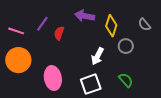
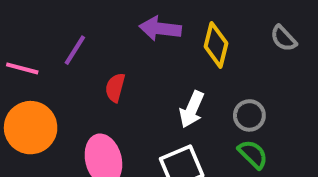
red semicircle: (59, 33) -> (115, 88), moved
gray circle: (126, 46) -> (249, 115), moved

